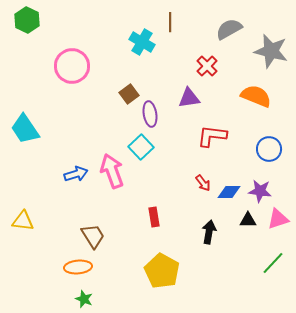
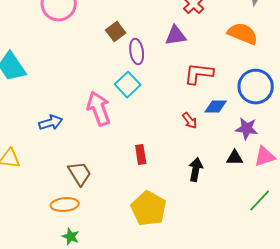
blue circle: (269, 149) -> (256, 87), size x1.4
blue arrow: (76, 174) -> (51, 123), moved
blue diamond: (229, 192) -> (216, 107), moved

